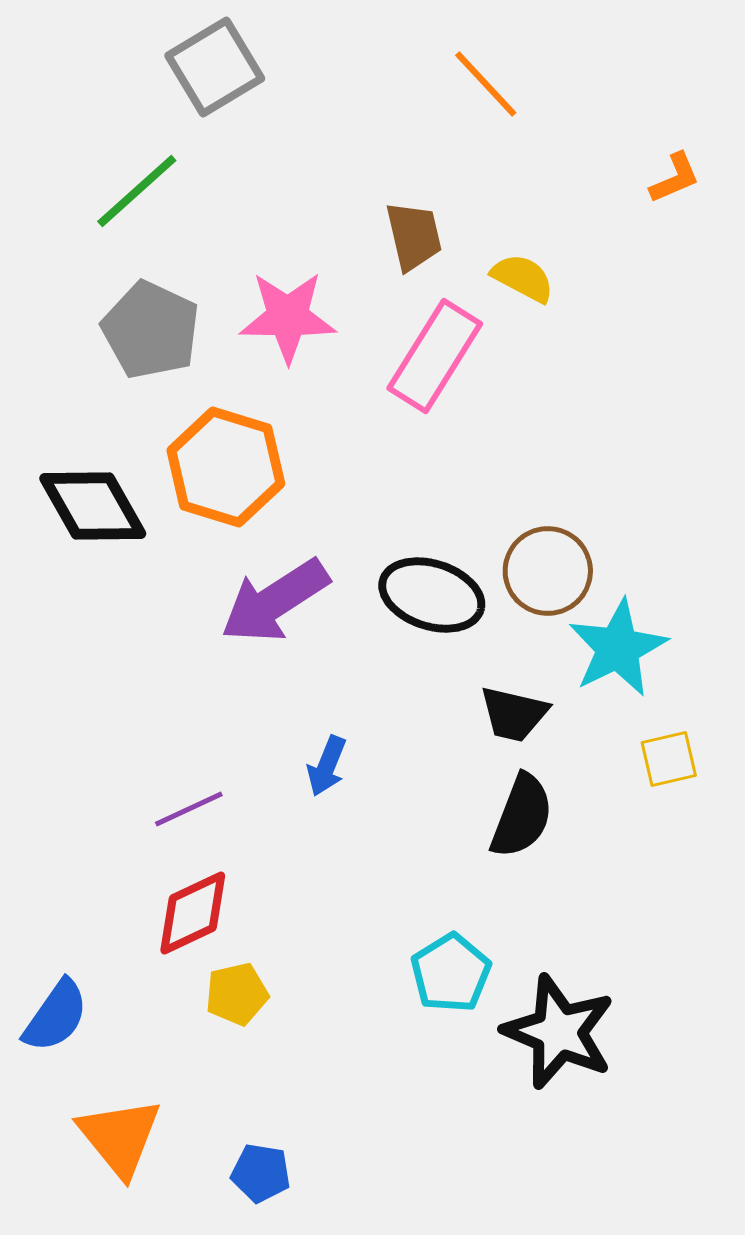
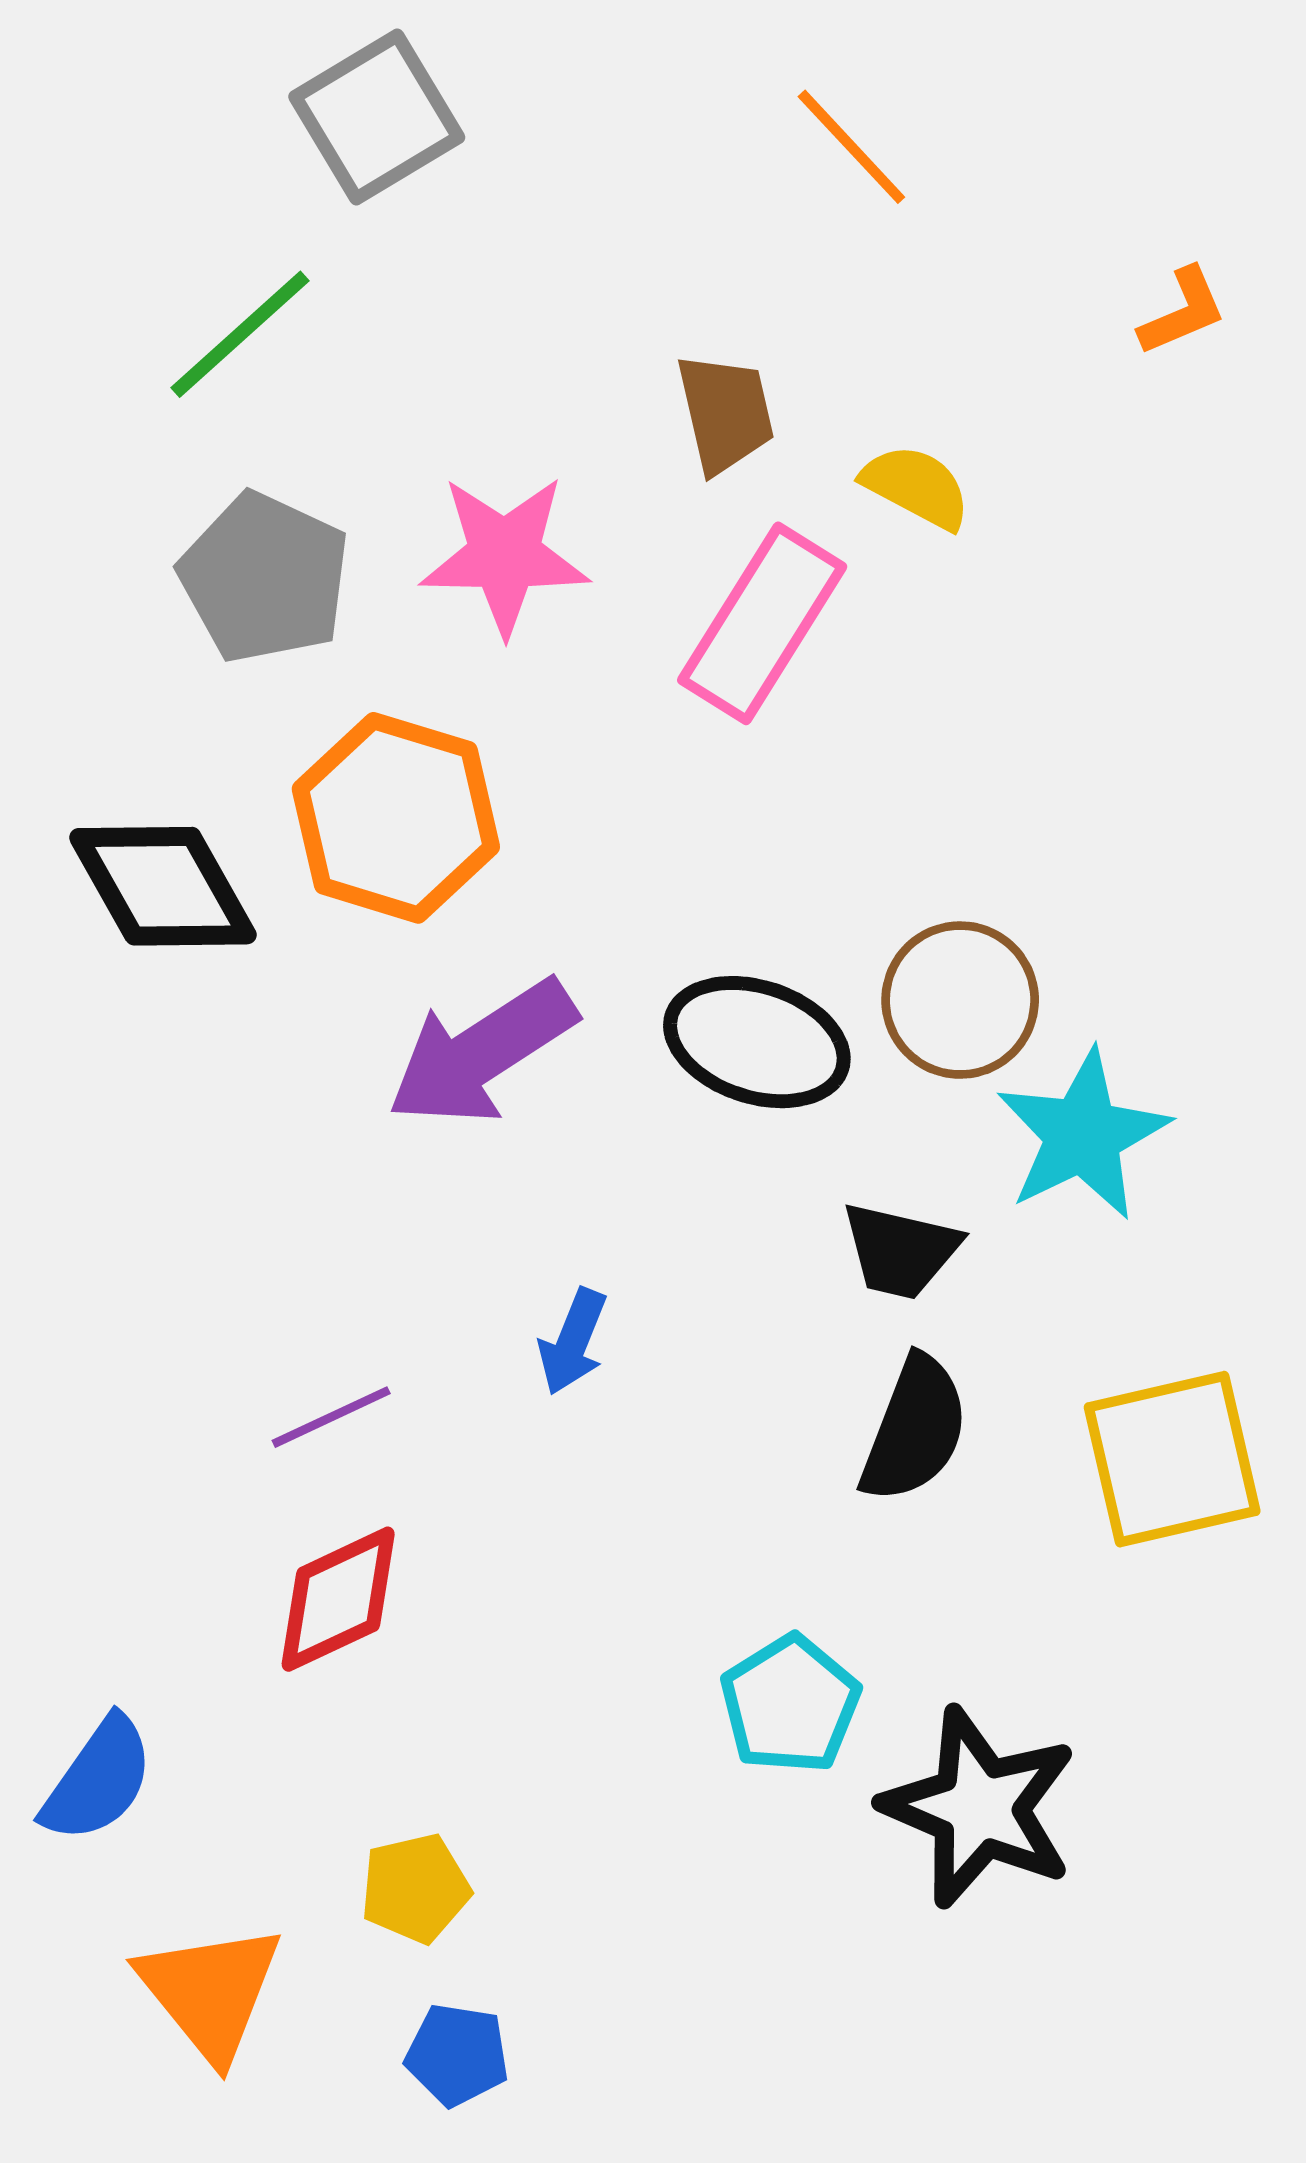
yellow square: (669, 759) -> (1172, 1459), moved, size x1.8
yellow pentagon: (237, 994) -> (415, 1888), moved

